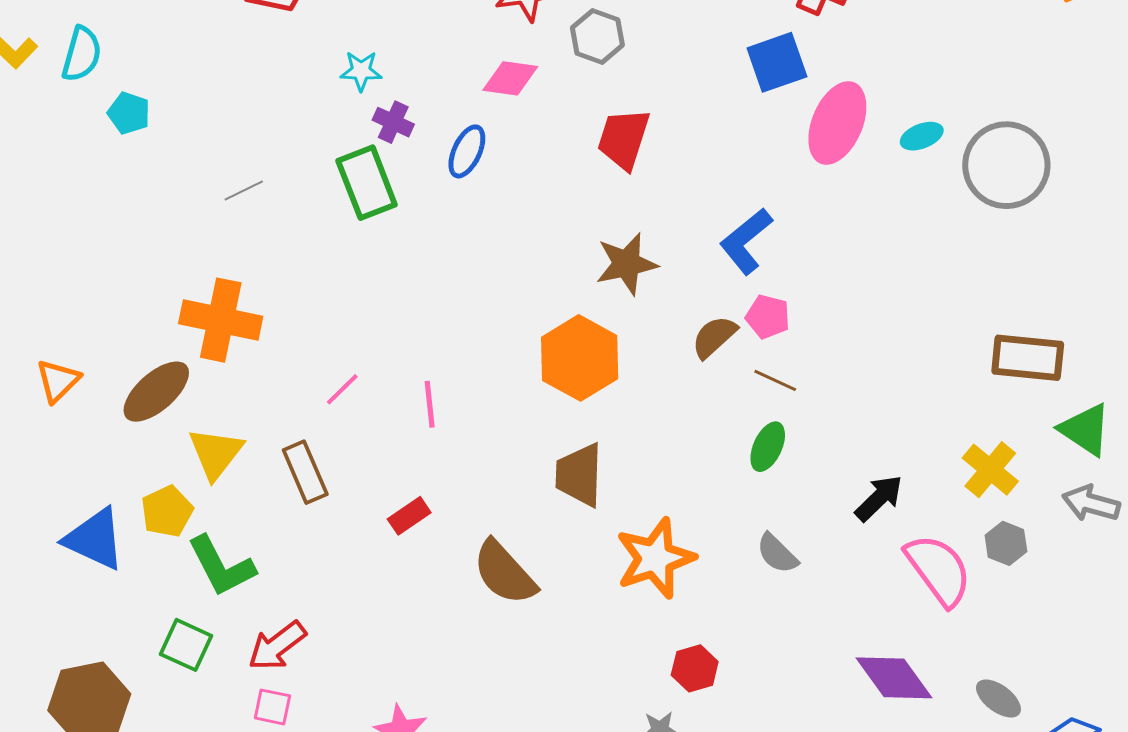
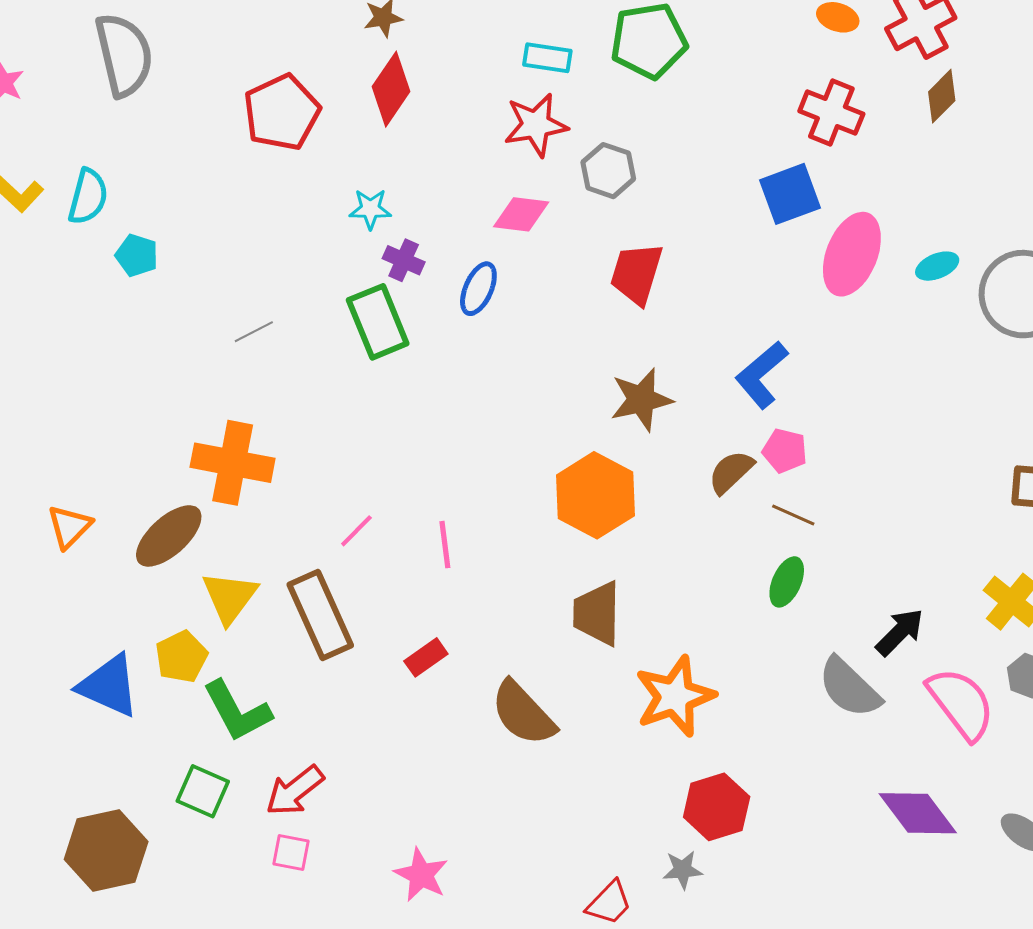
brown rectangle: (305, 472) -> (320, 615), size x1.4
gray semicircle: (777, 553) -> (849, 688), moved, size x1.5
red hexagon: (695, 668) -> (717, 807), size x1.4

